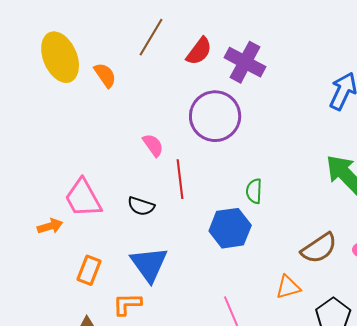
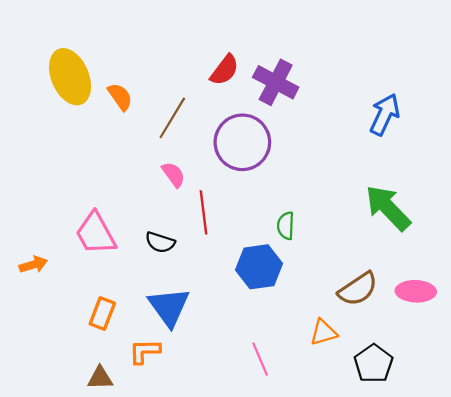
brown line: (151, 37) -> (172, 118), moved
orange arrow: (50, 226) -> (33, 265), moved

